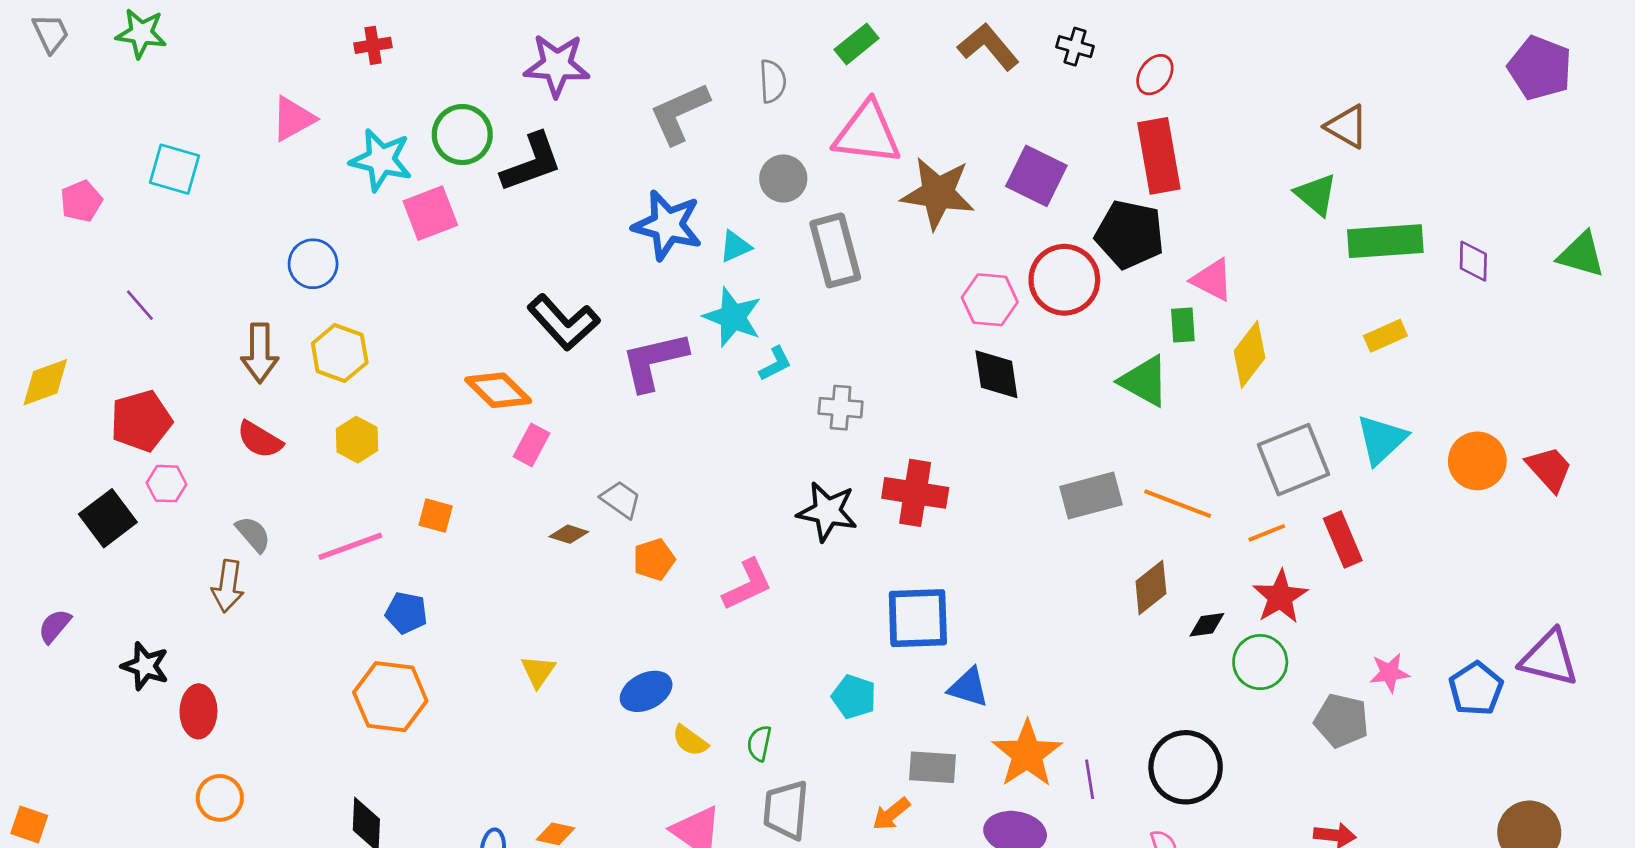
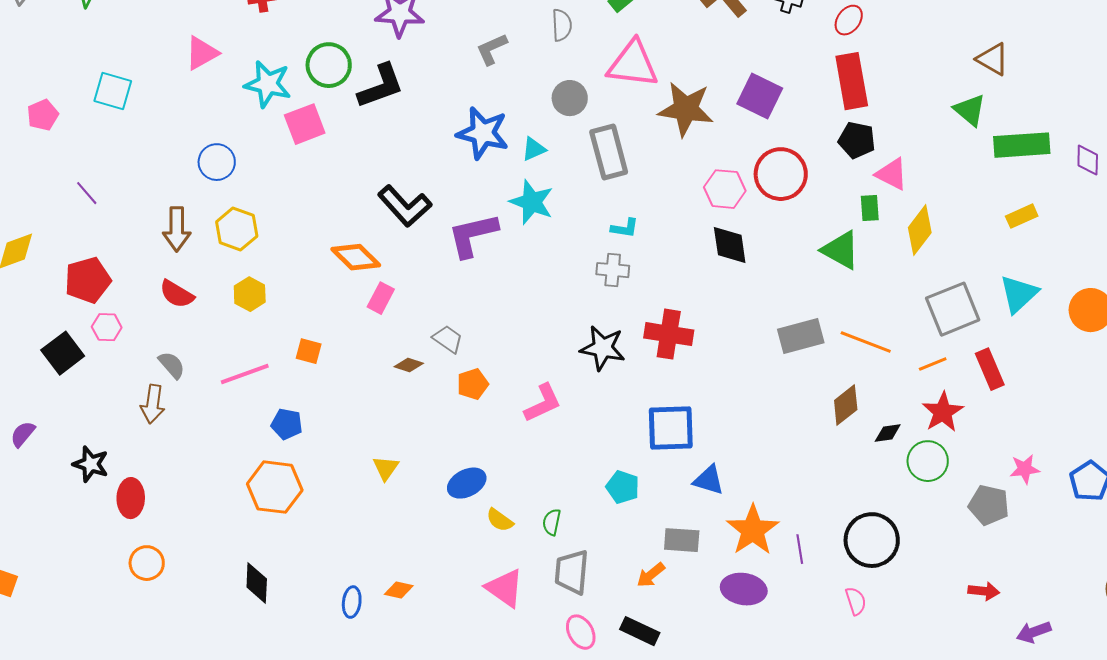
gray L-shape: (679, 113) -> (492, 49), size x0.7
black pentagon: (1130, 234) -> (857, 140), moved, size x0.7
cyan L-shape: (775, 364) -> (625, 228), moved, turned 36

